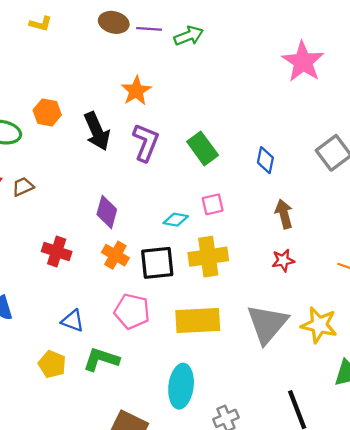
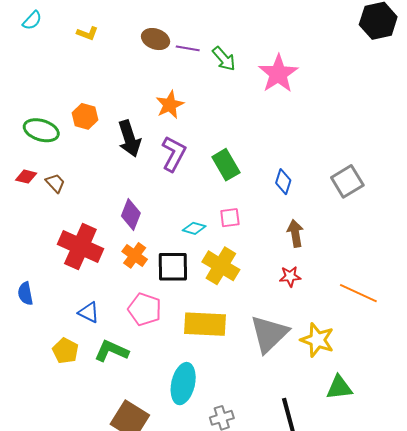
green arrow: (189, 36) -> (224, 59), turned 64
pink star: (303, 62) -> (278, 74), moved
brown trapezoid: (23, 187) -> (55, 183), turned 65
red cross: (57, 252) -> (80, 246), size x1.6
yellow cross: (208, 257) -> (221, 266), turned 33

